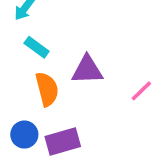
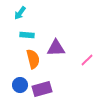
cyan rectangle: (37, 47) -> (27, 35), turned -32

